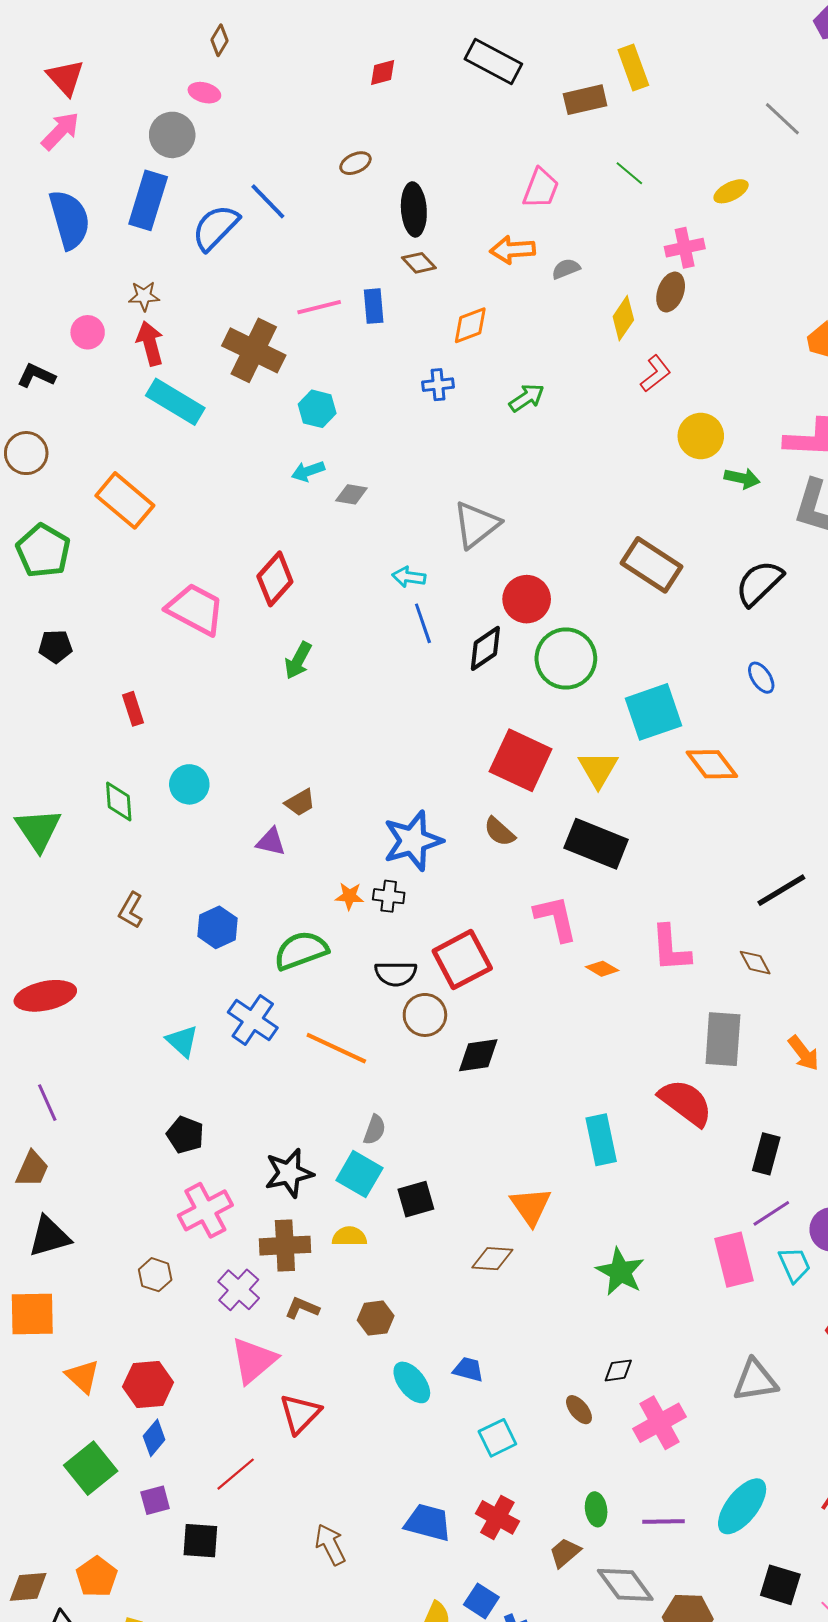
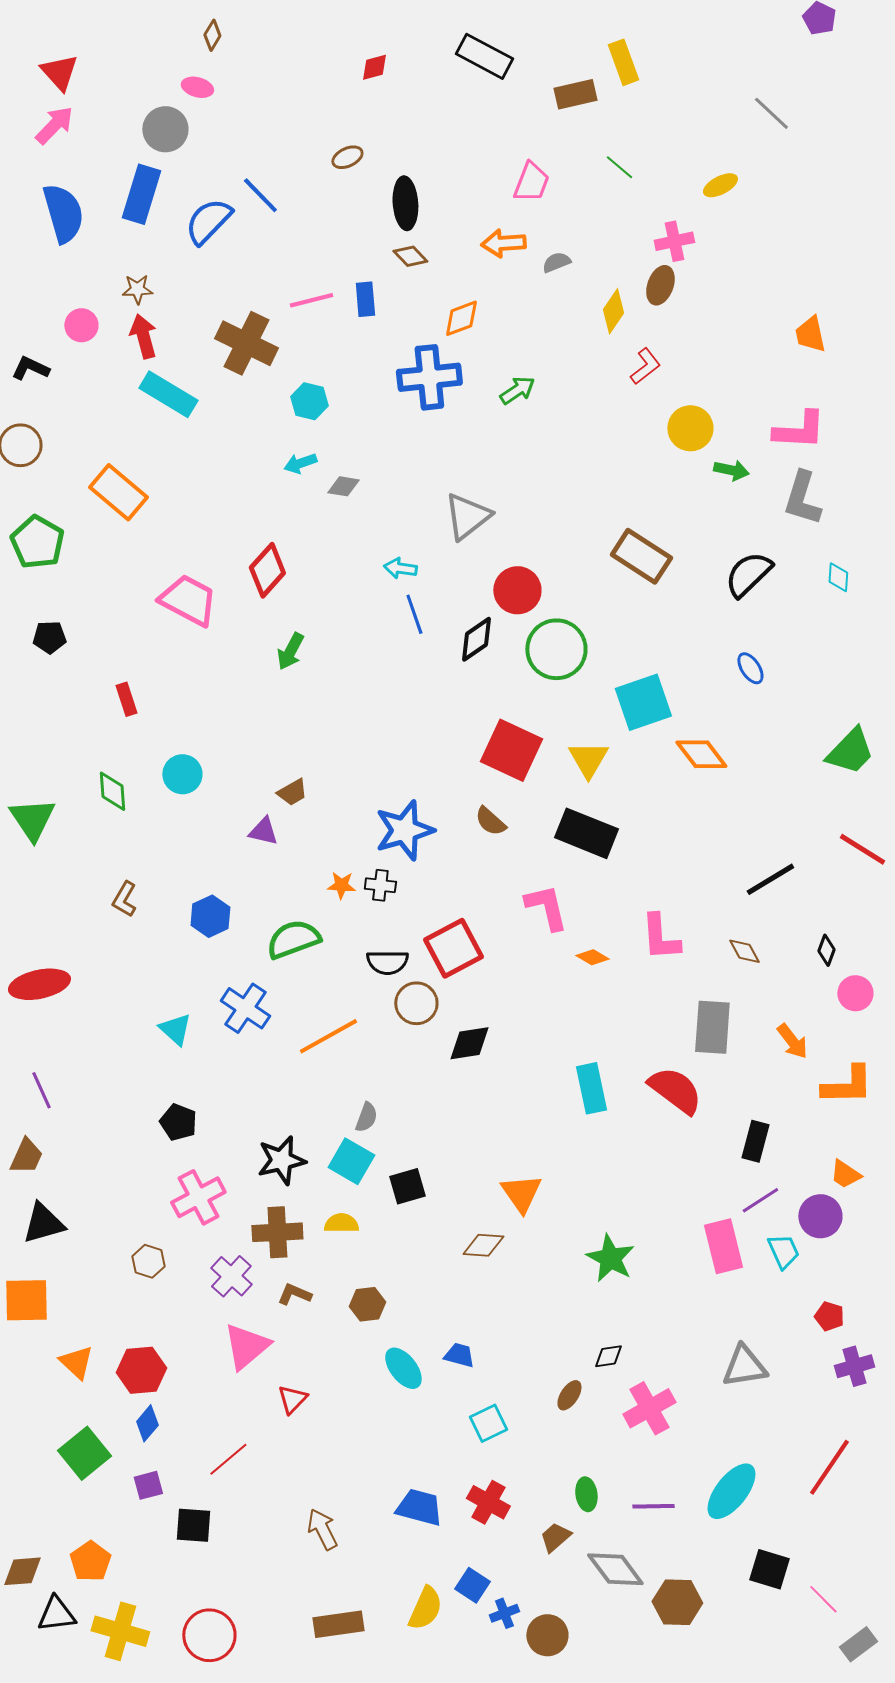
blue cross: (438, 385) -> (429, 377), size x2.0
orange line: (336, 1048) -> (328, 1036), turned -54
cyan rectangle: (601, 1140) -> (591, 1088), moved
brown ellipse: (579, 1410) -> (569, 1395), turned 72
red triangle: (300, 1414) -> (292, 1399), size x0.7

